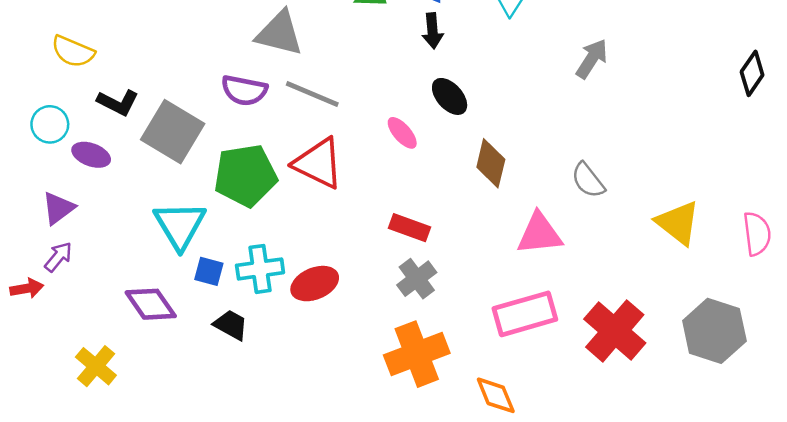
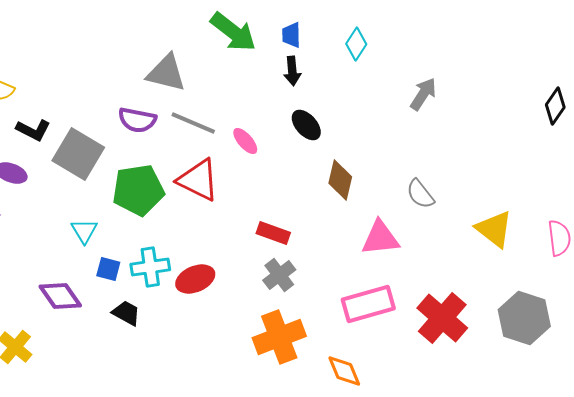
pink ellipse: (402, 133) -> (245, 141), moved
cyan triangle: (180, 225) -> (84, 231), size x0.6

